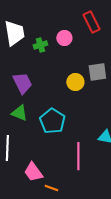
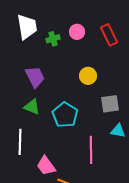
red rectangle: (91, 22) -> (109, 35), moved
gray square: (97, 72) -> (110, 104), moved

